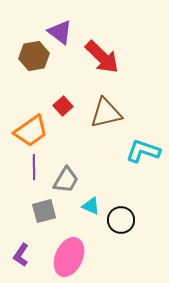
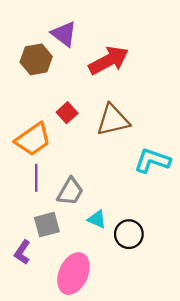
red arrow: (102, 57) -> (109, 60), turned -72
purple L-shape: (21, 255) -> (22, 252), moved

